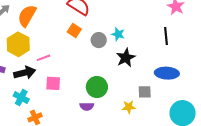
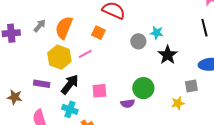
orange square: (74, 31) -> (98, 33), moved
pink line: (44, 58) -> (85, 54), moved
black arrow: (25, 73) -> (70, 84), turned -30
purple semicircle: (87, 106) -> (128, 103), moved

